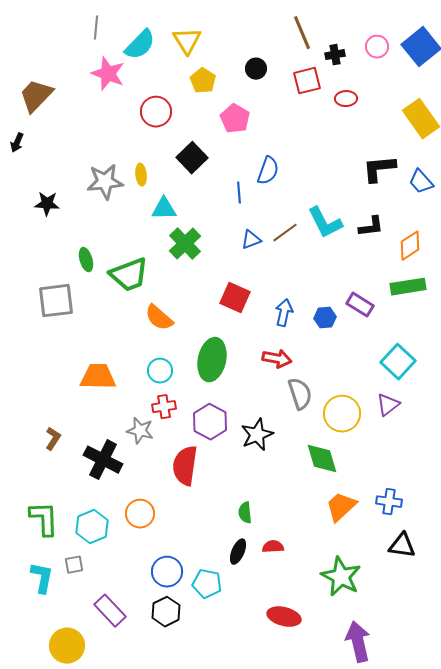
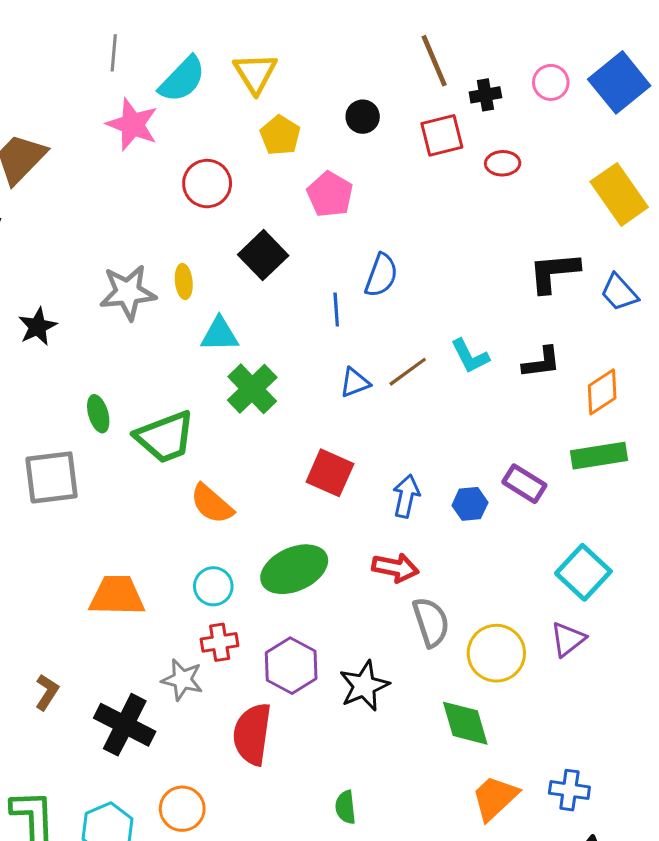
black star: (47, 204) -> (38, 327), turned -30
cyan L-shape: (325, 223) -> (470, 356), size x0.7
green ellipse: (212, 360) -> (294, 569), turned 54

